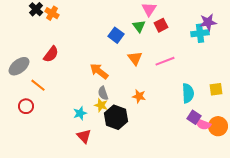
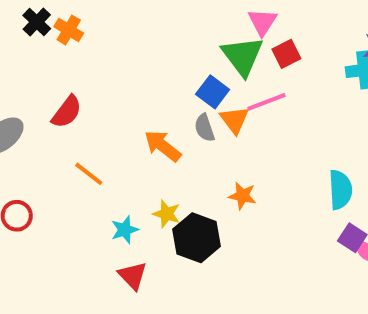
green triangle: (139, 26) -> (242, 56), size x1.6
blue square: (116, 35) -> (213, 92), moved
pink line: (165, 61) -> (266, 102), moved
orange line: (38, 85) -> (89, 174), moved
gray semicircle: (103, 93) -> (205, 128), moved

